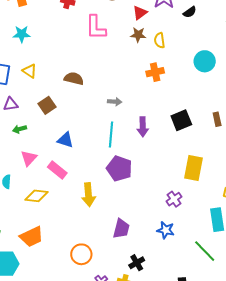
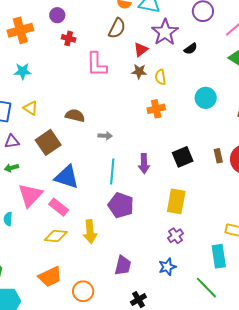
gray arrow: (115, 102) -> (105, 136), moved
brown square: (47, 105) -> (48, 142), size x1.4
green arrow: (20, 129) -> (11, 168), moved
blue triangle: (65, 140) -> (67, 177), size x1.5
pink triangle: (29, 158) -> (30, 195), size x1.5
yellow rectangle: (193, 168) -> (176, 201), moved
yellow diamond: (37, 196) -> (56, 236), moved
blue star: (166, 230) -> (167, 267), turned -30
orange trapezoid: (32, 237) -> (50, 277), moved

